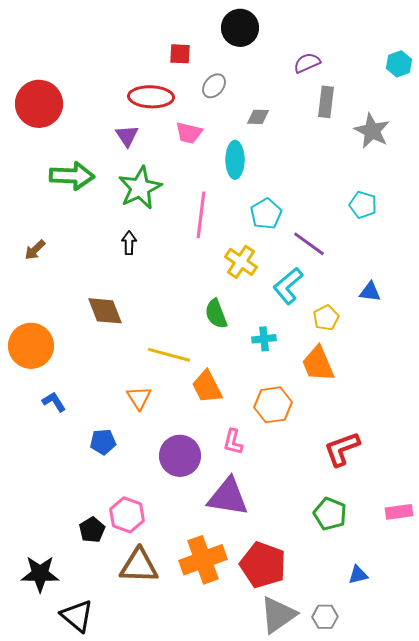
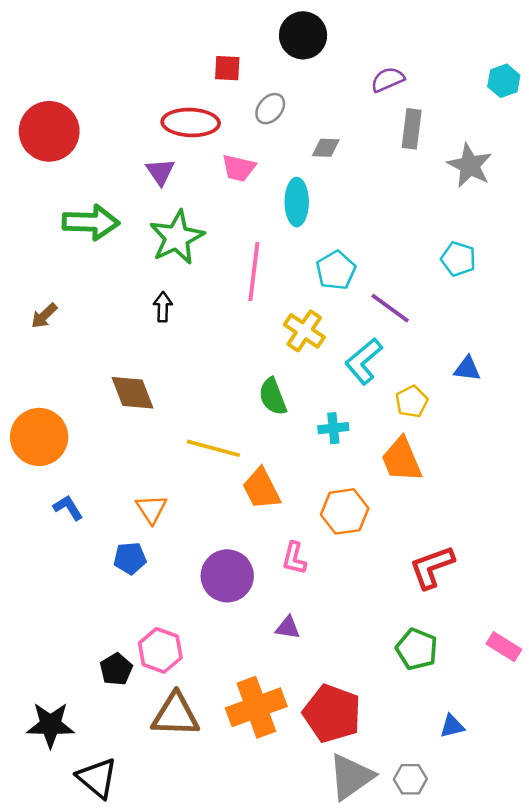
orange triangle: (139, 398) -> (151, 509), moved
purple triangle: (228, 497) -> (288, 628), size x0.5
pink rectangle: (399, 512) -> (504, 647), turned 40

